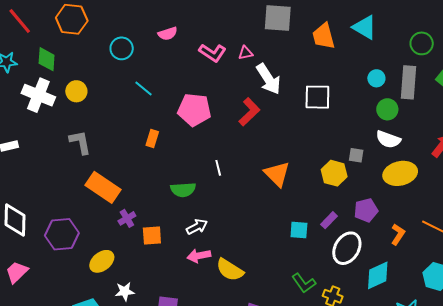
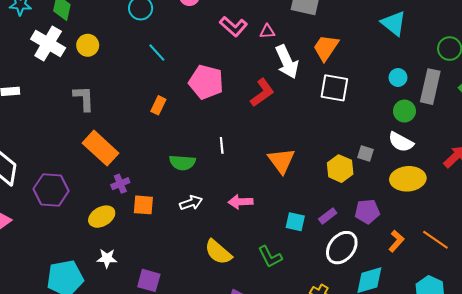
orange trapezoid: (324, 36) -> (326, 48), moved, turned 40
pink arrow: (199, 256) -> (241, 202), moved
yellow ellipse: (102, 261) -> (102, 217), moved
green L-shape: (304, 283) -> (270, 257), moved

